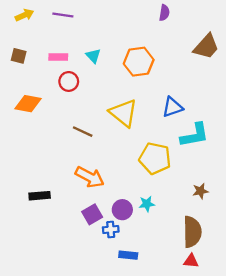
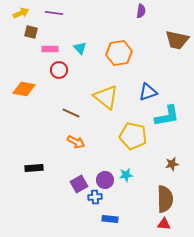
brown trapezoid: (206, 47) -> (177, 40), turned 60
brown square: (19, 56) -> (31, 32), moved
orange arrow: (90, 177) -> (76, 142), moved, size x0.7

